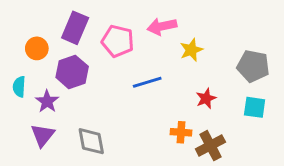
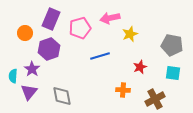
pink pentagon: (118, 41) -> (80, 28), turned -30
cyan semicircle: (19, 87) -> (13, 76), moved
brown cross: (210, 146) -> (155, 99), moved

